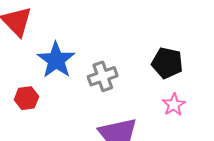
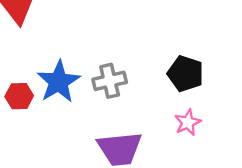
blue star: (56, 60) -> (59, 82), moved

